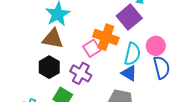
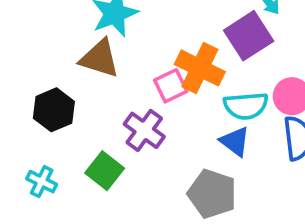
cyan semicircle: (132, 54) -> (246, 106), turned 65
black hexagon: (49, 67) -> (54, 110), moved

